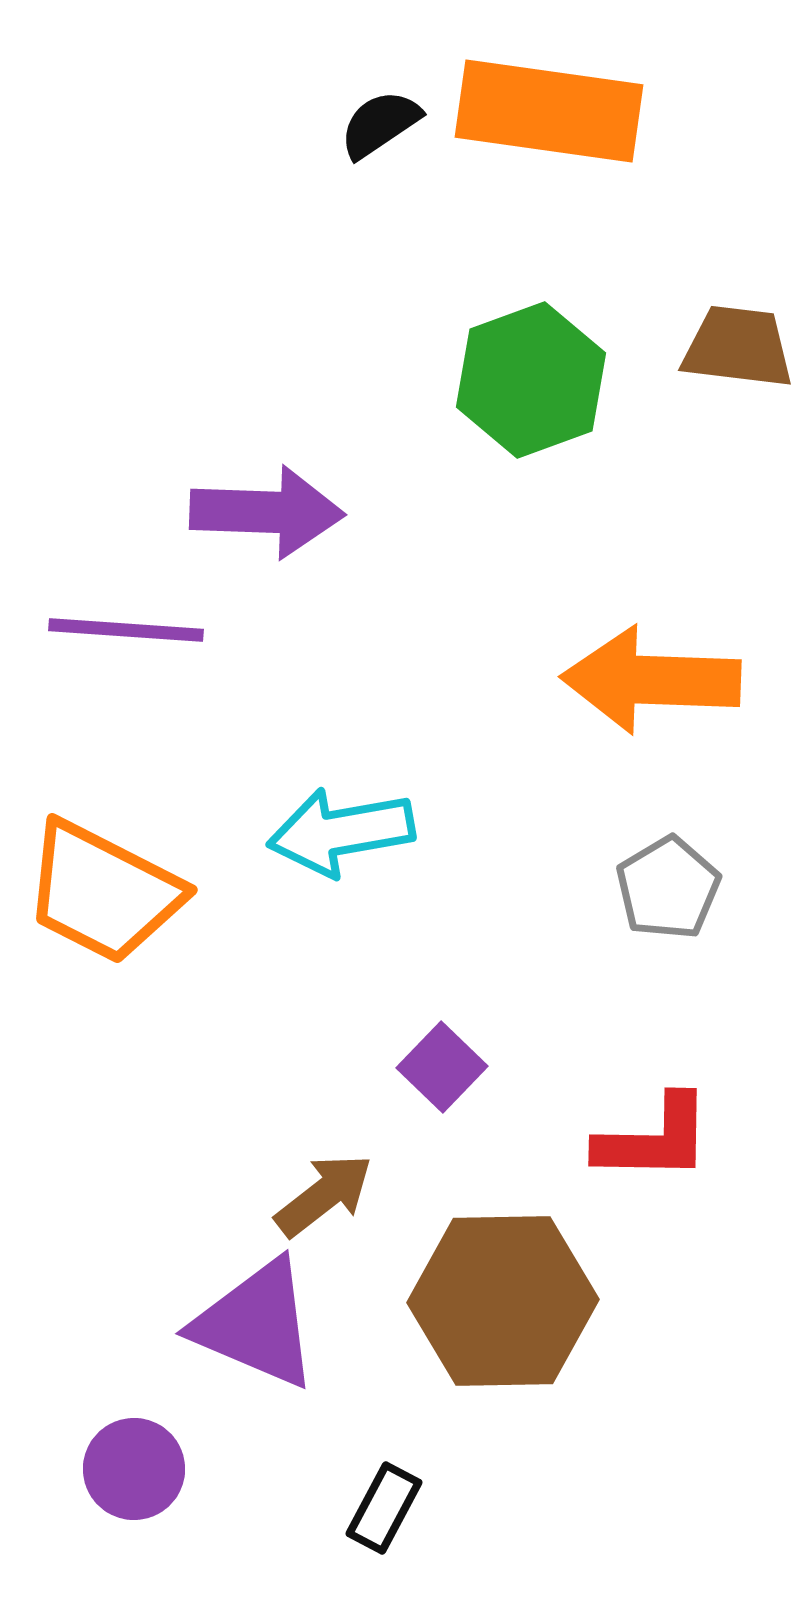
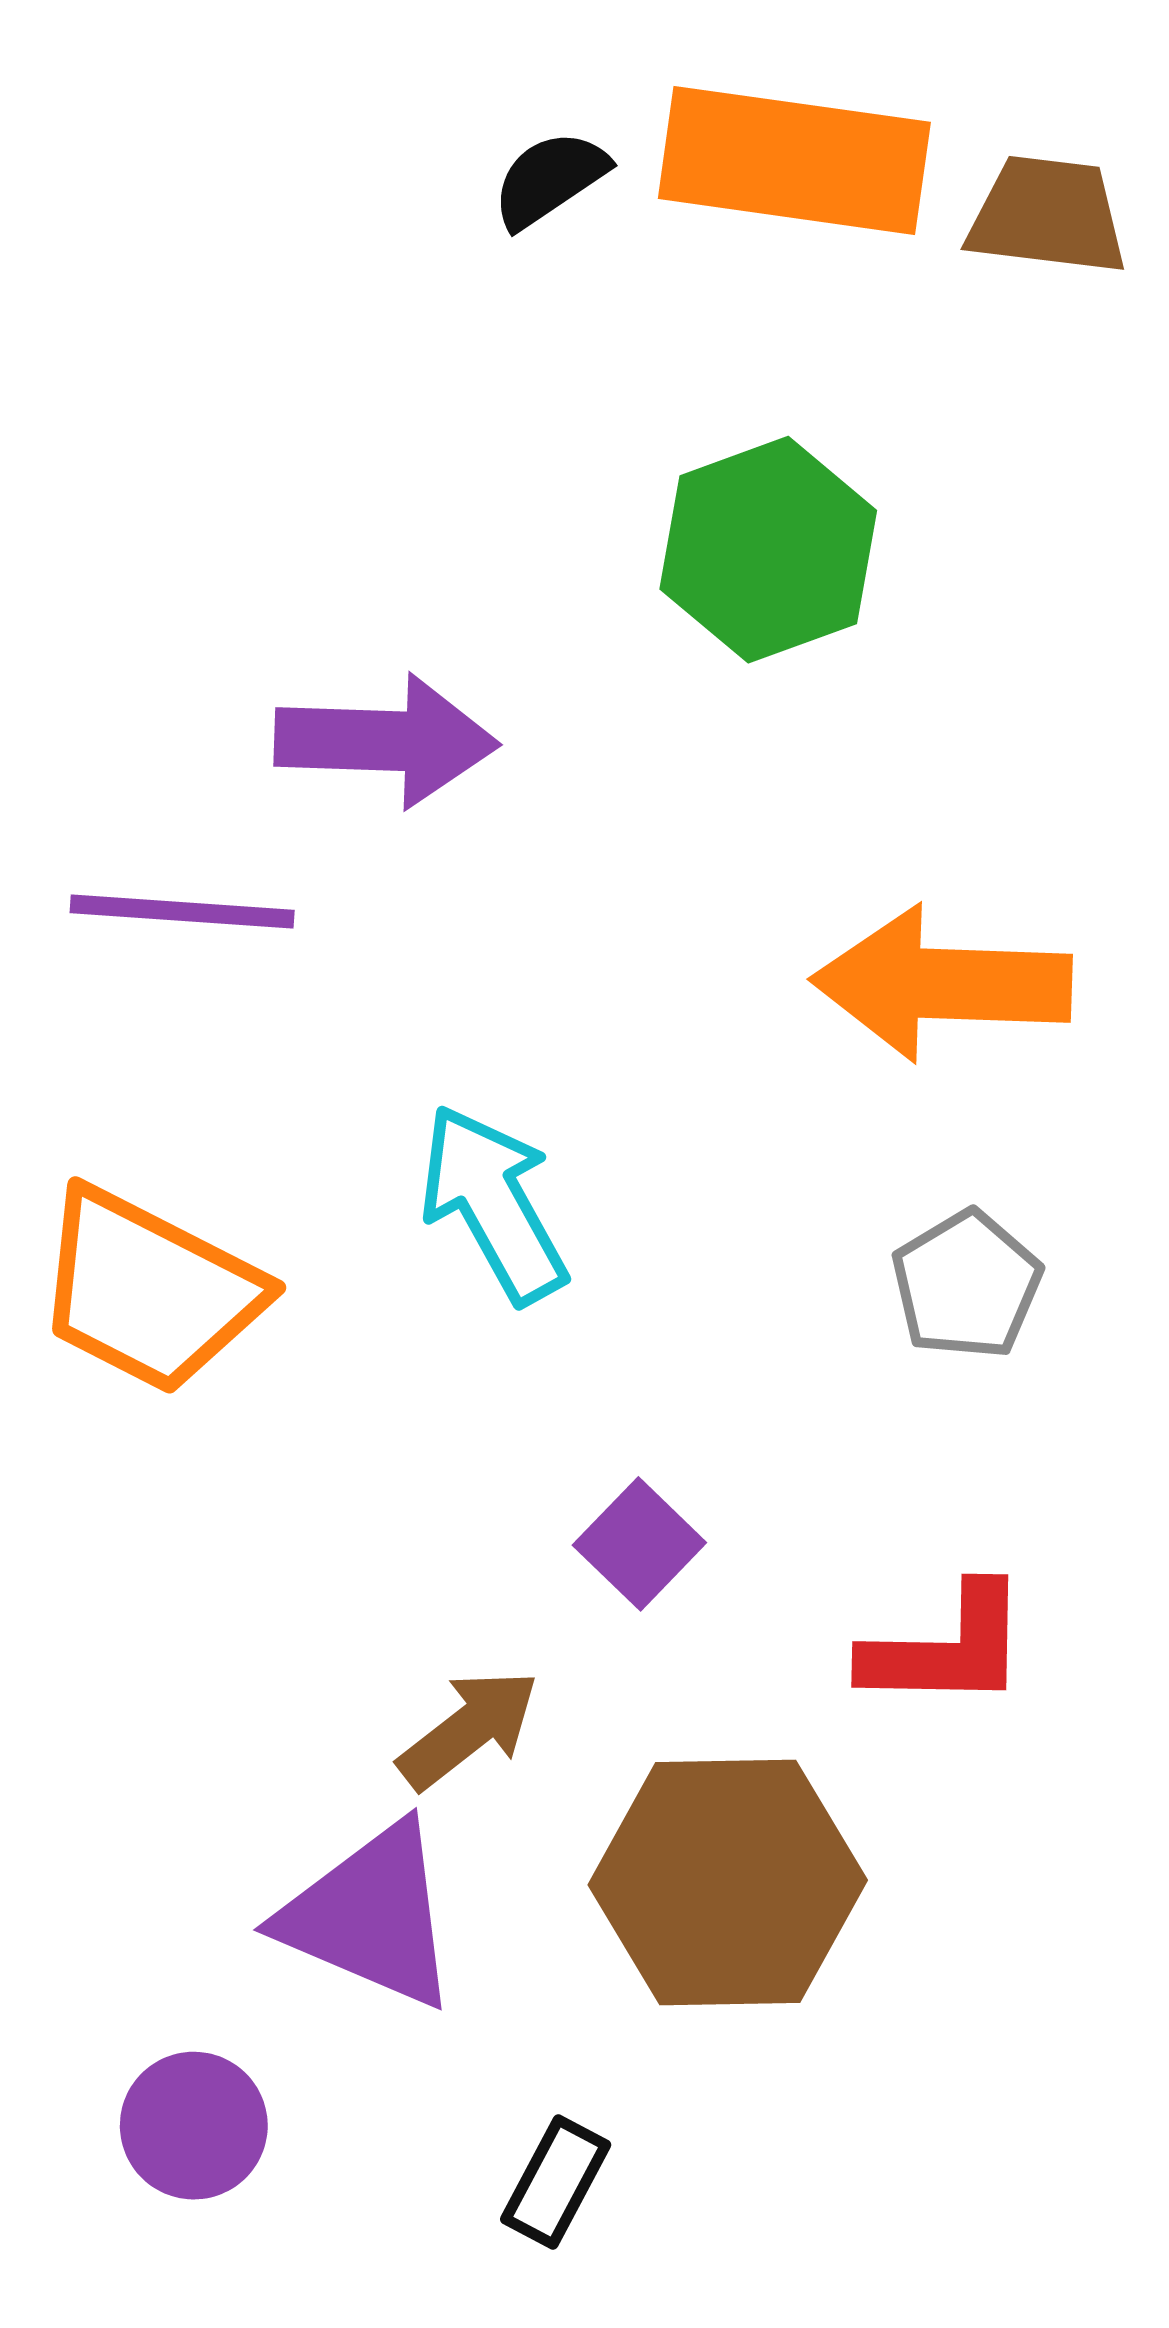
brown trapezoid: (738, 347) -> (1048, 215), moved
cyan arrow: (341, 832) -> (493, 1204), turned 71

